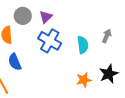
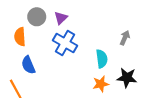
cyan semicircle: (83, 45) -> (102, 59), moved
black star: (109, 74) -> (127, 78), turned 30

